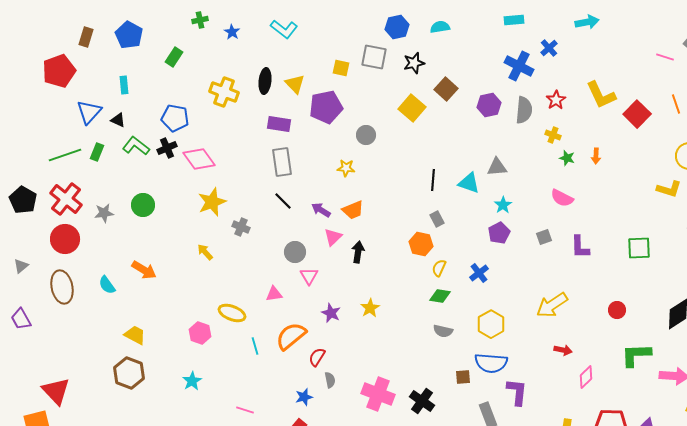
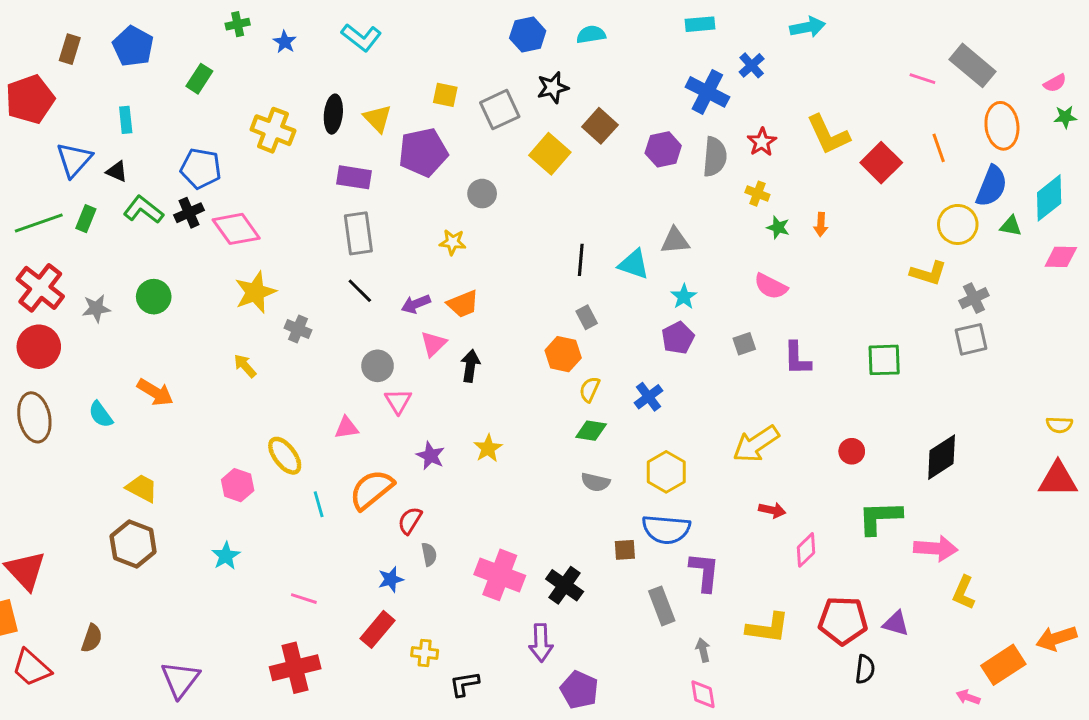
gray square: (374, 57) -> (500, 110), moved, turned -36
purple arrow: (321, 210) -> (416, 304), turned -54
yellow ellipse: (232, 313) -> (285, 456), turned 32

